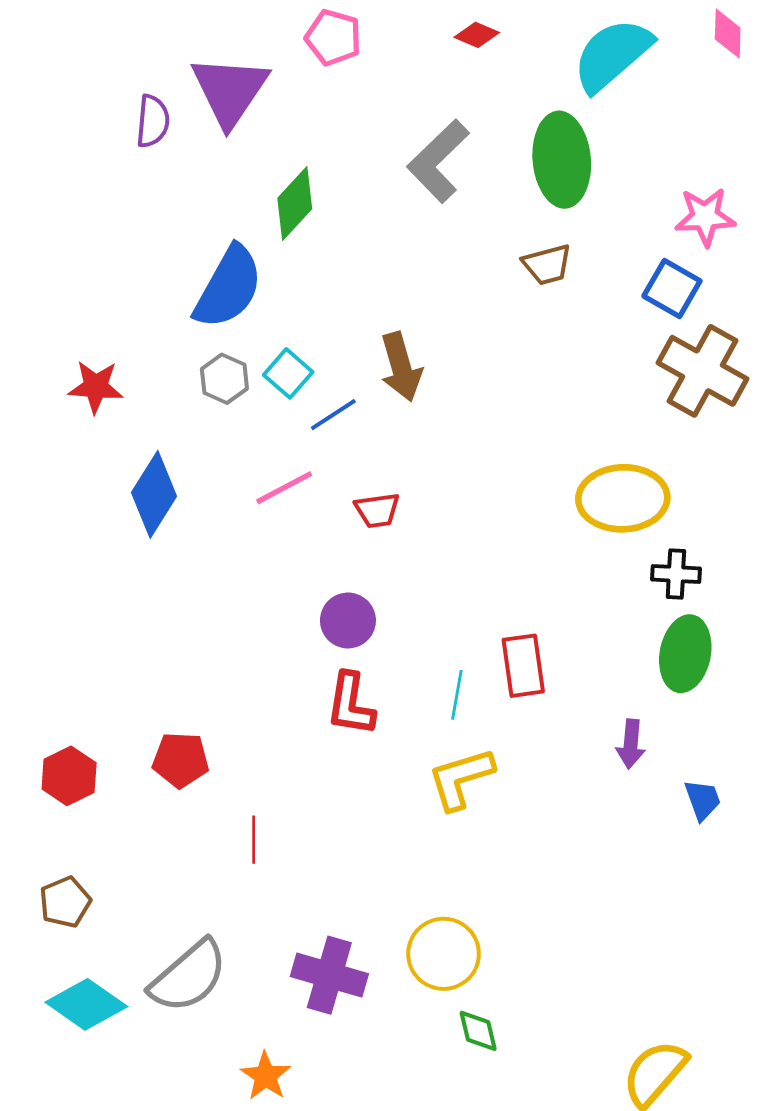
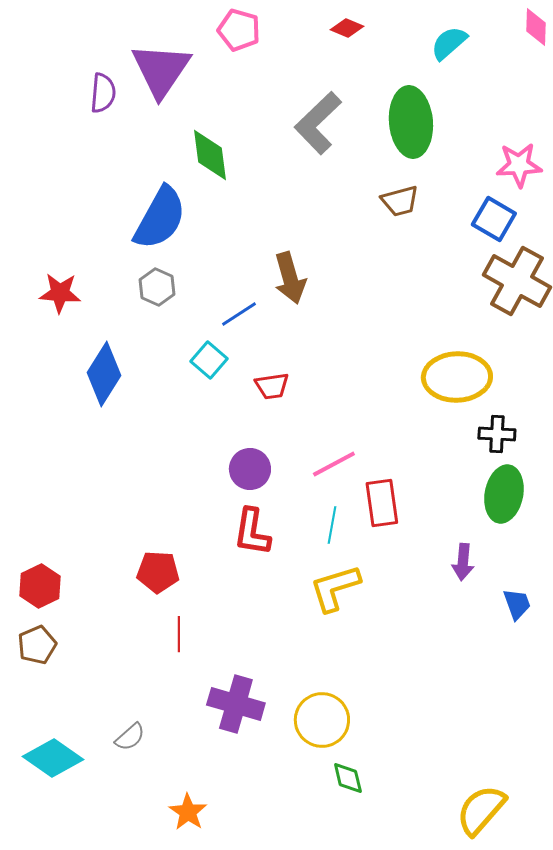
cyan semicircle: (612, 55) -> (449, 43), size x0.6
green diamond: (295, 204) -> (210, 155), turned -50
cyan square: (288, 373) -> (209, 360), moved
pink line: (284, 488) -> (334, 464), moved
red pentagon: (181, 760) -> (158, 572), moved
brown pentagon: (65, 902) -> (37, 645), moved
purple cross: (329, 975) -> (236, 704), moved
gray semicircle: (189, 976) -> (130, 737), size x0.5

